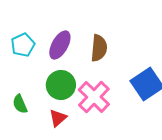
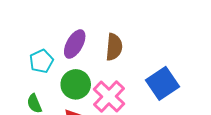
cyan pentagon: (23, 45) -> (41, 61), moved

